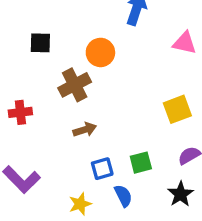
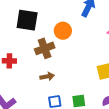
black square: (40, 43) -> (27, 20), size x1.6

